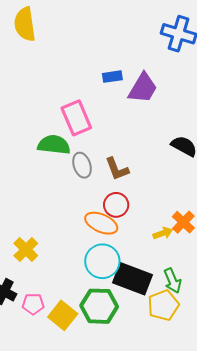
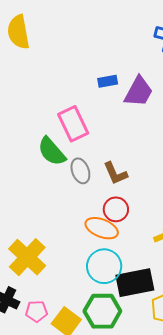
green semicircle: (54, 145) -> (52, 151), turned -136
yellow cross: (26, 250) -> (27, 257), size x1.5
black rectangle: (133, 279) -> (135, 283), turned -30

